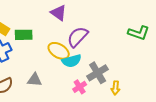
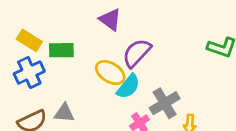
cyan semicircle: (72, 61) -> (128, 86), turned -36
gray triangle: (35, 80) -> (64, 113), moved

